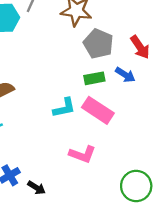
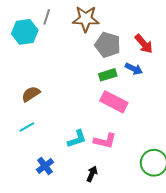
cyan L-shape: (64, 108) -> (77, 139), moved
black arrow: (37, 188) -> (92, 174), moved, turned -91

